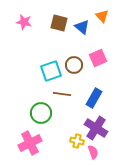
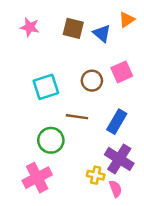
orange triangle: (102, 16) -> (127, 20), turned 40
cyan square: (51, 71) -> (46, 87), moved

